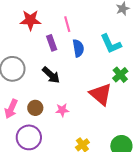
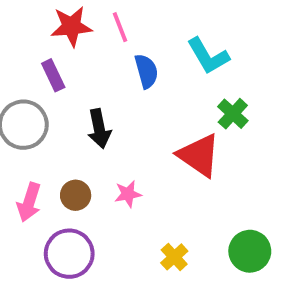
red star: (30, 20) -> (71, 26), moved
purple rectangle: (52, 43) -> (53, 75), moved
black arrow: (51, 75) -> (99, 129), turned 42

